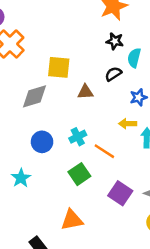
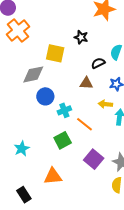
black star: (115, 41) -> (81, 37), moved
brown triangle: (85, 92) -> (86, 83), moved
blue circle: (42, 142) -> (45, 96), moved
cyan star: (21, 178) -> (22, 149), moved

